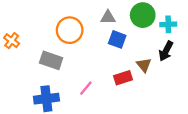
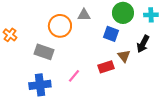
gray triangle: (108, 17) -> (84, 15), moved
cyan cross: (168, 24) -> (151, 15), moved
blue square: (117, 39) -> (111, 34), moved

